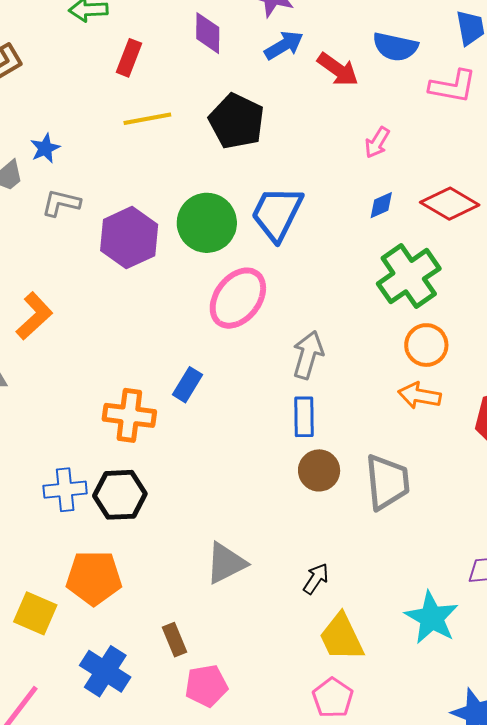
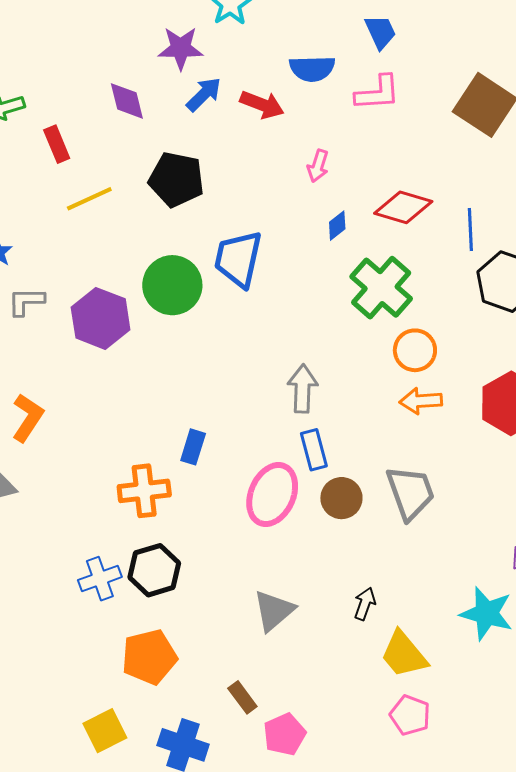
red rectangle: (129, 58) -> (57, 144), turned -30
pink ellipse: (238, 298) -> (272, 495), moved
yellow square: (35, 613) -> (105, 731), moved, turned -36

